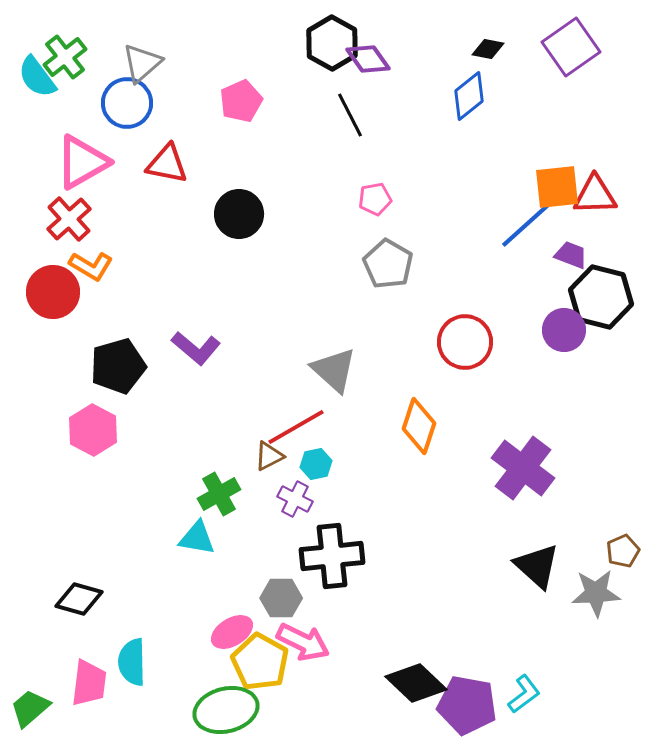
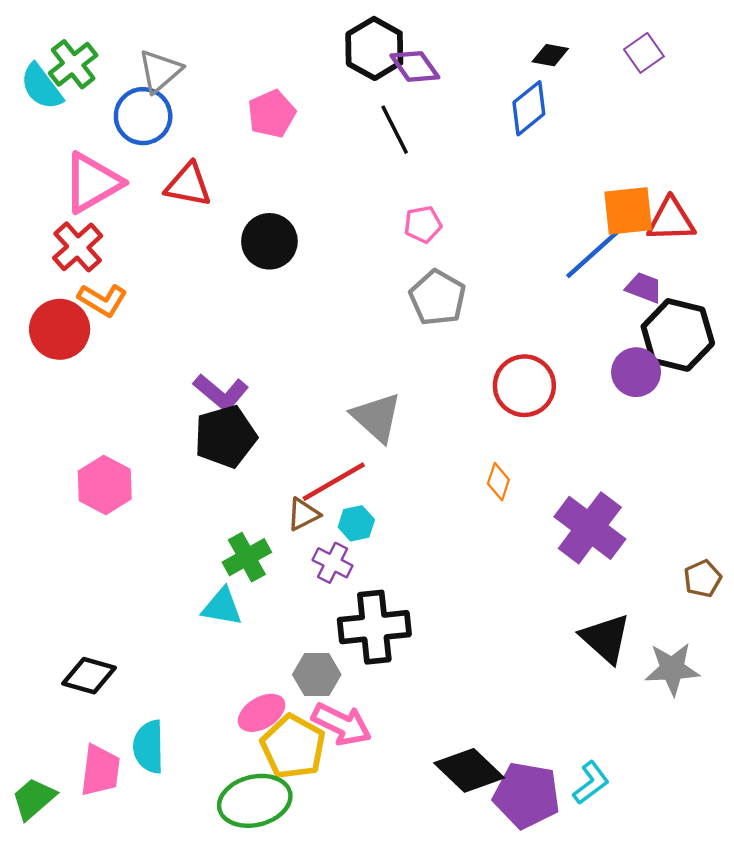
purple square: (571, 47) -> (644, 53), size x0.6
black pentagon: (118, 366) -> (225, 436), moved
orange diamond: (419, 426) -> (498, 482), moved, size x0.6
brown pentagon: (623, 551) -> (703, 579), moved

